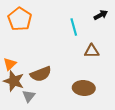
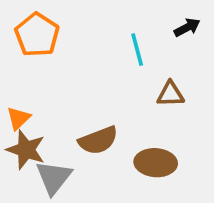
brown semicircle: (41, 74) -> (98, 140), moved
gray triangle: (29, 96) -> (54, 177), size x1.5

